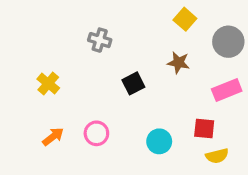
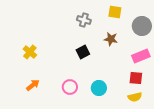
yellow square: (185, 19) -> (115, 12), turned -32
gray cross: (100, 40) -> (84, 20), moved
red square: (204, 129) -> (136, 78), moved
pink circle: (96, 133) -> (70, 87), moved

